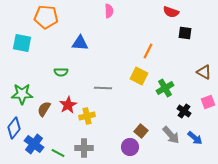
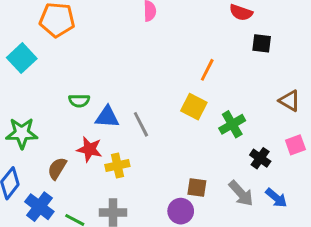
cyan square: (22, 43) -> (22, 58), turned 36
blue triangle: (80, 43) -> (107, 117), moved
gray line: (103, 88) -> (141, 124), turned 60
red star: (68, 105) -> (89, 149), turned -30
brown semicircle: (44, 109) -> (57, 168), moved
brown square: (141, 131) -> (197, 188), turned -32

